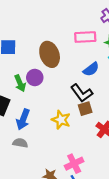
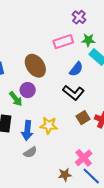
brown square: (85, 109) -> (83, 118), moved
yellow star: (61, 120) -> (49, 125), moved
gray semicircle: (20, 143) -> (30, 152), turned 152

